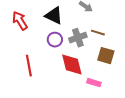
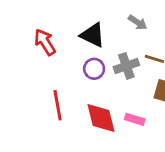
red diamond: (72, 65) -> (101, 118), moved
pink rectangle: (94, 83) -> (135, 119), moved

